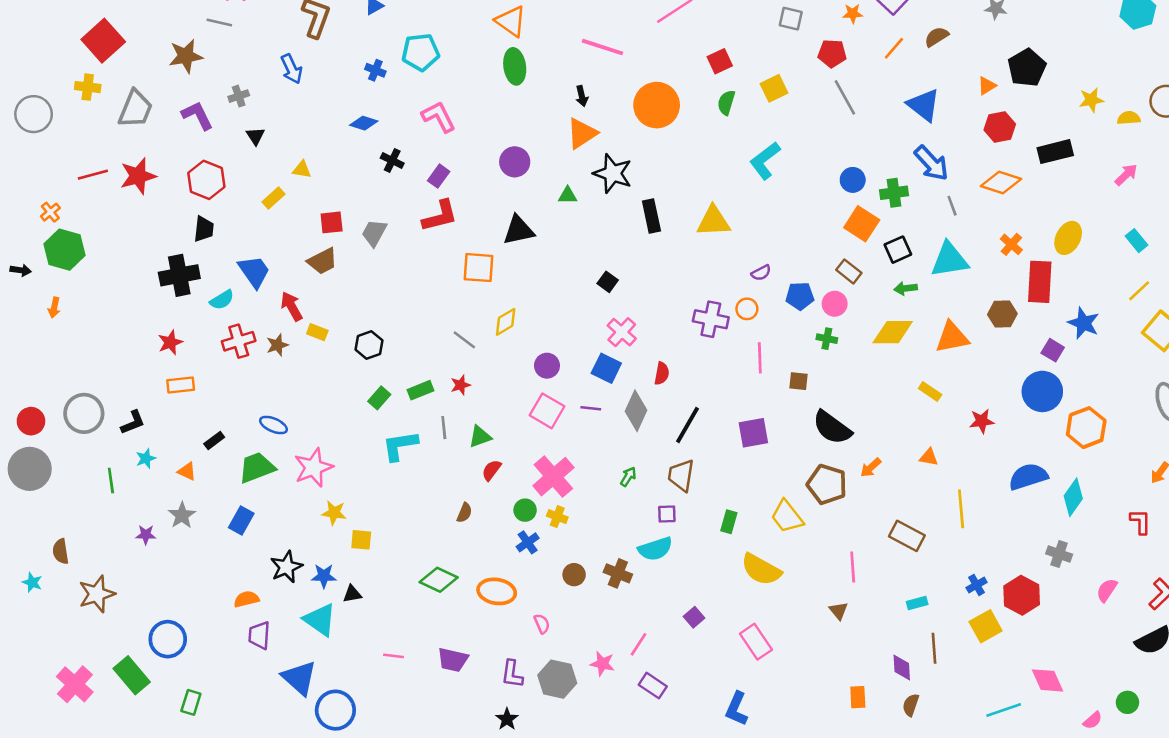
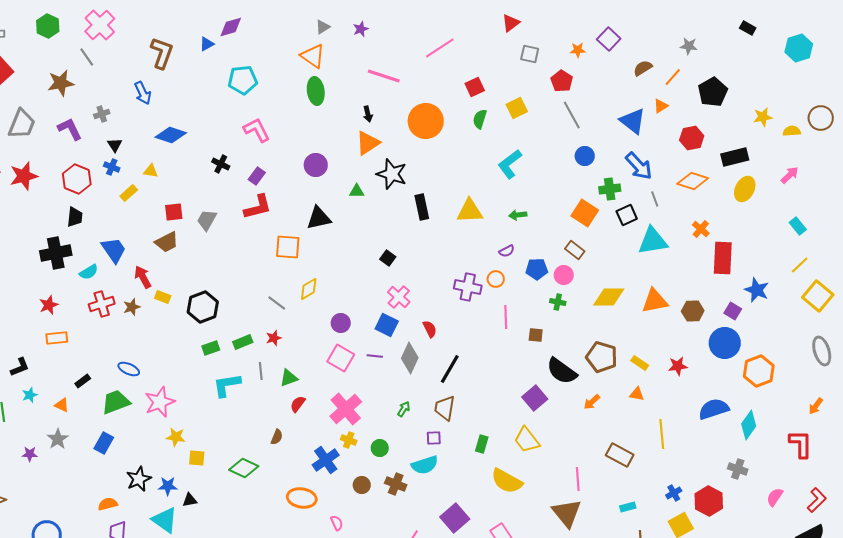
gray line: (219, 23) -> (87, 57), turned 42
orange line: (894, 48) -> (673, 77), moved
red pentagon: (832, 53) -> (562, 81), turned 30
blue cross: (375, 70) -> (112, 167), moved
orange triangle: (987, 86) -> (661, 106), moved
blue diamond: (364, 123) -> (171, 135), moved, size x1.4
blue circle: (853, 180) -> (585, 156), moved
yellow ellipse: (1068, 238) -> (745, 189), moved
black square: (898, 250) -> (627, 215), moved
green arrow: (906, 288) -> (518, 215), moved
brown hexagon: (1002, 314) -> (693, 311), moved
black hexagon: (369, 345) -> (203, 307), size x1.4
red semicircle: (662, 373) -> (430, 329), turned -36
yellow rectangle: (930, 391) -> (640, 363), moved
green rectangle: (379, 398) -> (211, 348), turned 30
purple square: (753, 433) -> (535, 398), moved, turned -30
brown pentagon: (827, 484) -> (602, 357), moved
green circle: (525, 510) -> (380, 448), moved
red L-shape: (1140, 522) -> (801, 444), size x1.4
blue cross: (528, 542) -> (326, 460), size x1.5
green diamond: (439, 580) -> (244, 468), moved
brown triangle: (839, 611) -> (567, 513), size x2.0
purple square: (694, 617) -> (455, 518), size x1.8

